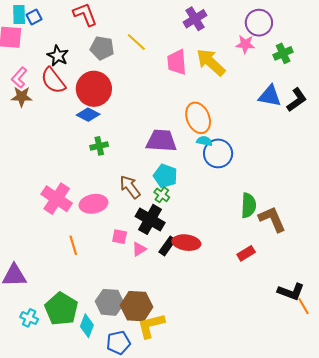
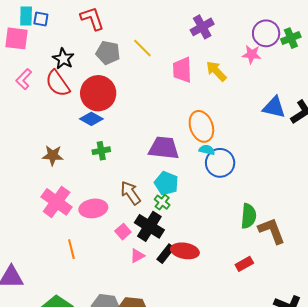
blue square: (34, 17) -> (41, 19), turned 35
green cross: (283, 53) -> (291, 38), moved
yellow arrow: (211, 62) -> (216, 71), size x0.7
brown star: (22, 97) -> (53, 155), moved
pink square: (120, 237) -> (123, 232), moved, turned 35

